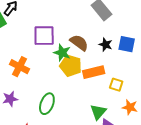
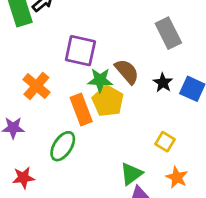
green star: (62, 53) -> (100, 80), turned -30
orange rectangle: (94, 72) -> (81, 109), moved, turned 70

